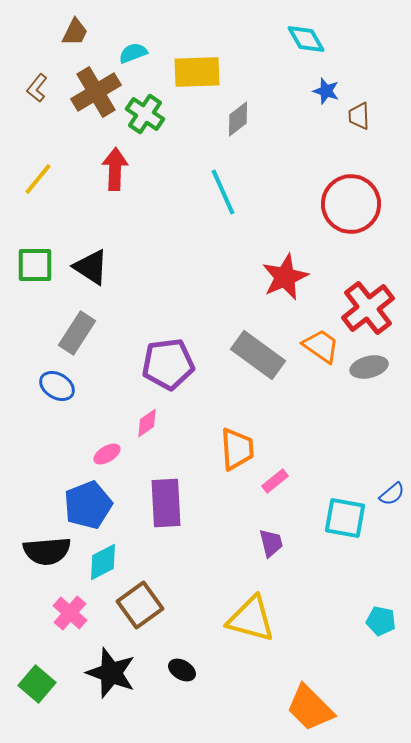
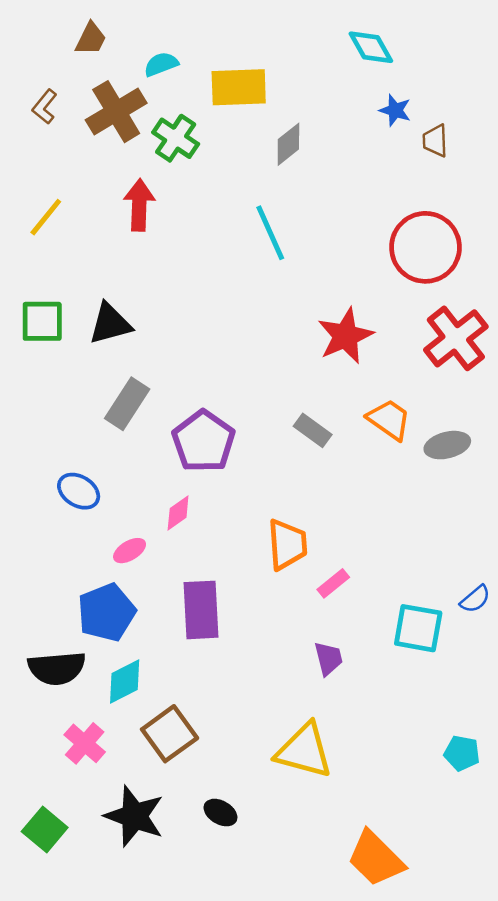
black triangle: (91, 267) -> (110, 324), turned -48
red cross: (368, 308) -> (456, 338), moved
gray rectangle: (77, 333) -> (127, 404), moved
gray rectangle: (258, 355) -> (313, 430), size x0.6
purple pentagon: (168, 364) -> (204, 441), turned -30
blue ellipse: (57, 386) -> (79, 491), moved

